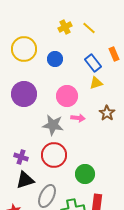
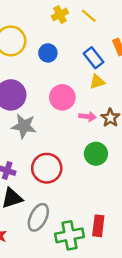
pink arrow: (78, 118) -> (88, 117), moved
gray star: (53, 125) -> (24, 126), moved
green circle: (85, 174) -> (96, 154), moved

